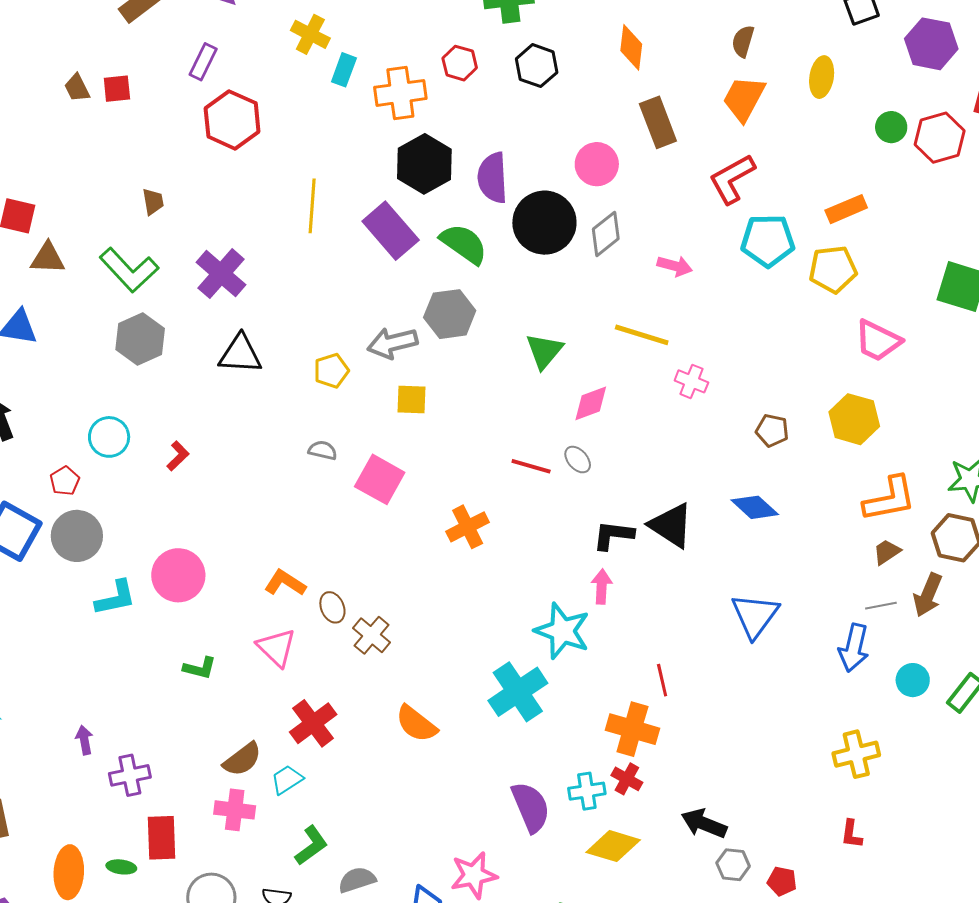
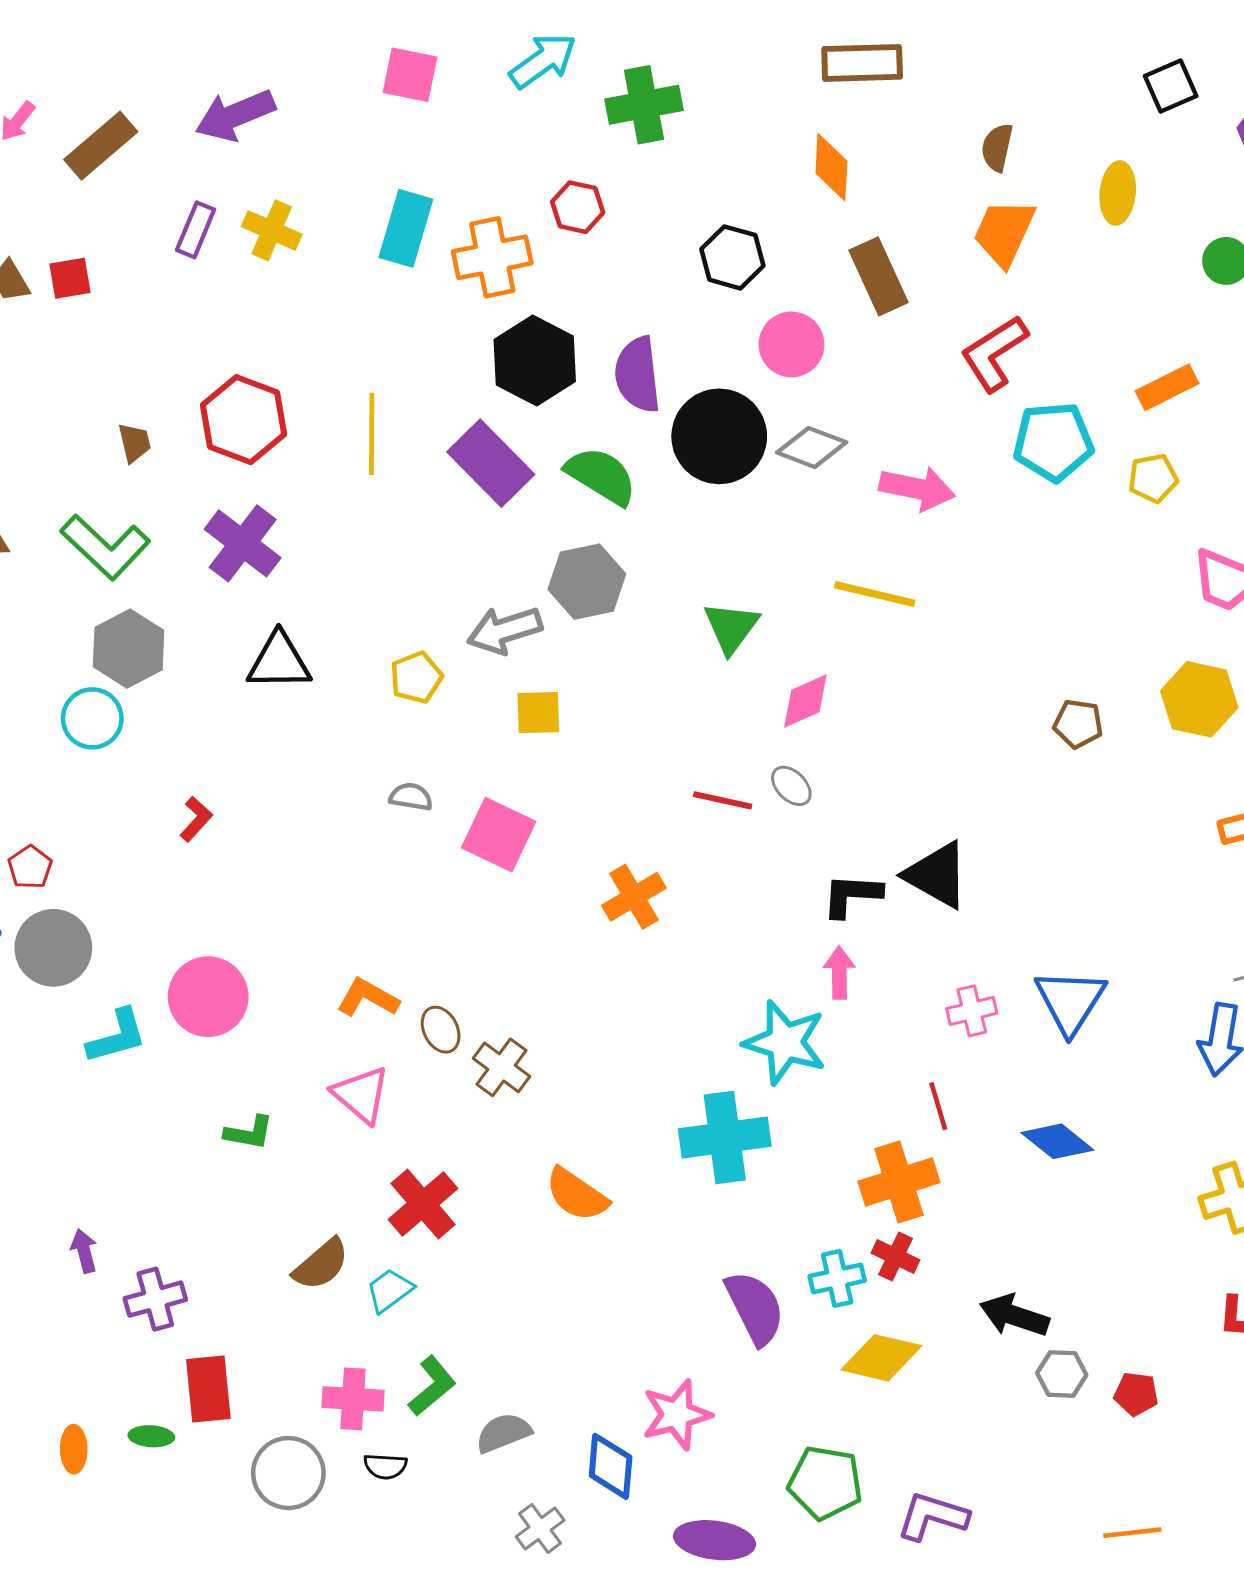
yellow cross: (310, 34) -> (272, 230), moved
black hexagon: (537, 66) -> (732, 257), moved
cyan rectangle: (344, 70) -> (406, 228), size x1.5
red hexagon: (232, 120) -> (243, 420), moved
gray diamond: (606, 234) -> (812, 447), turned 63
pink arrow: (675, 266) -> (917, 488), size x1.4
yellow pentagon: (833, 269) -> (1153, 478), size x0.7
pink cross: (691, 381) -> (972, 1011), moved, turned -32
cyan circle: (109, 437) -> (92, 718), moved
blue diamond: (755, 507) -> (1057, 1141), moved
cyan cross: (518, 692) -> (725, 1137), turned 30
orange cross: (632, 729) -> (899, 1182), turned -30
pink cross: (235, 810) -> (353, 1399), moved
orange ellipse: (69, 872) -> (74, 1449), size x0.6

